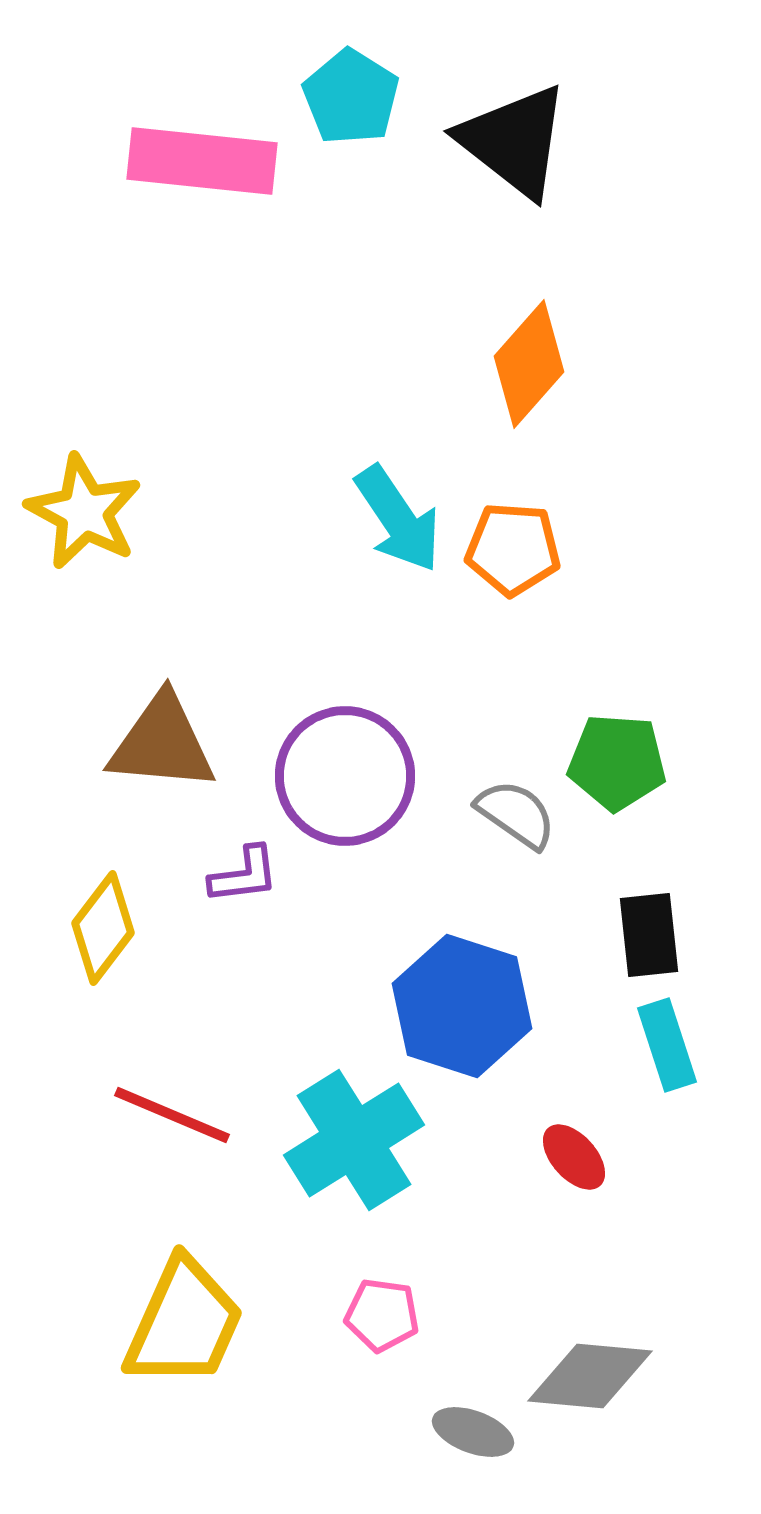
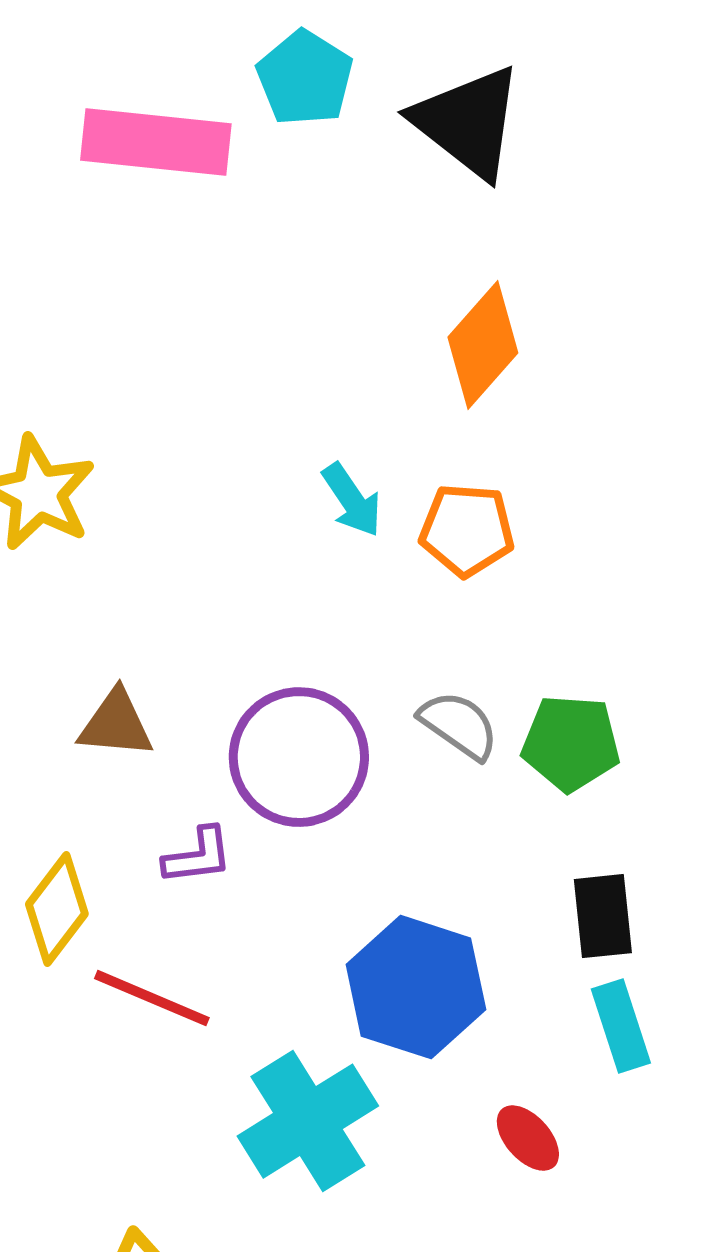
cyan arrow: (398, 519) -> (352, 500), size x0.7
brown triangle: (162, 743) -> (116, 724), size x0.7
gray semicircle: (516, 814) -> (459, 725), moved
red line: (172, 1115) -> (152, 998), moved

